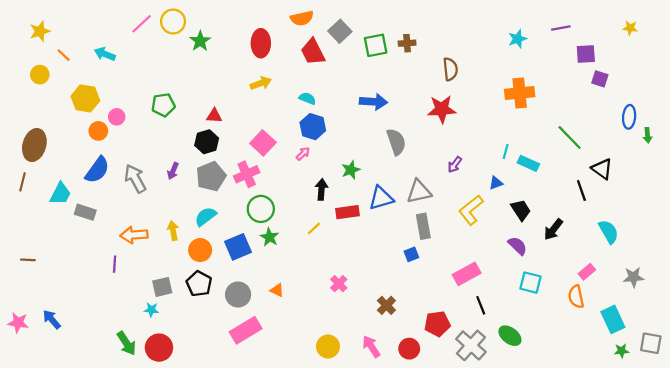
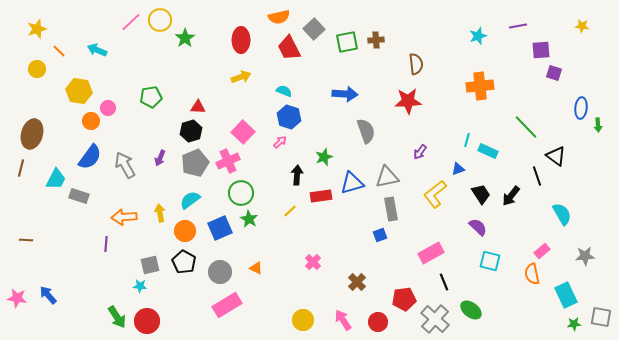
black arrow: (553, 229) -> (511, 196), moved

